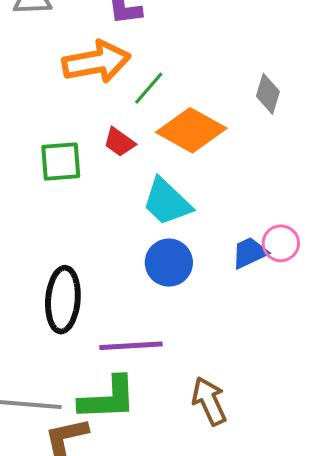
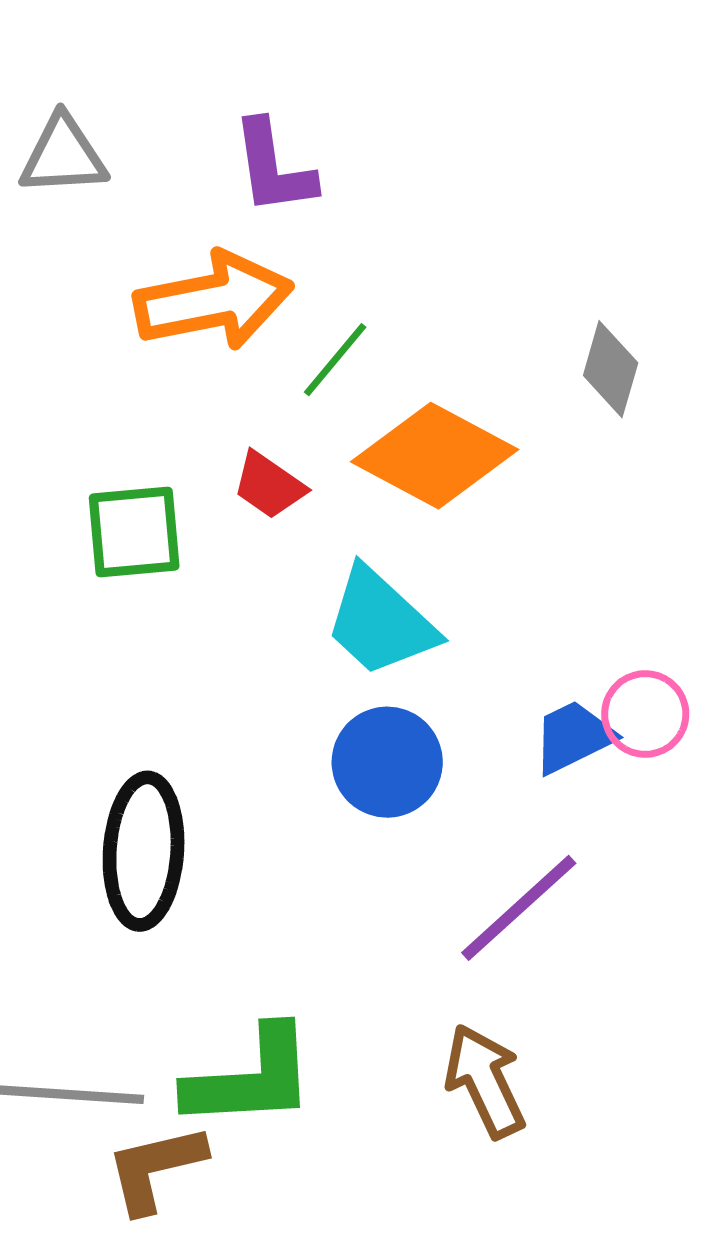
purple line: (131, 346) -> (519, 908), moved, turned -38

